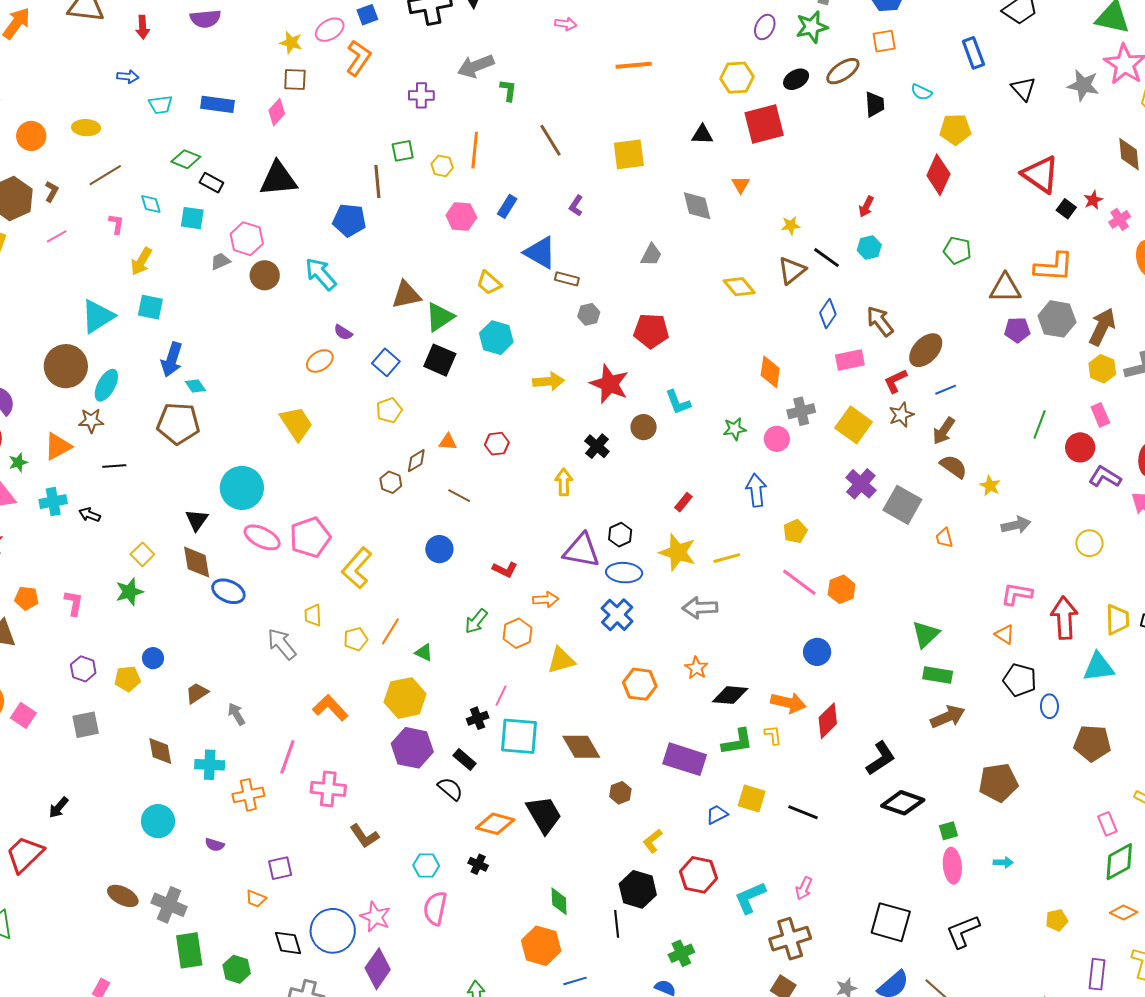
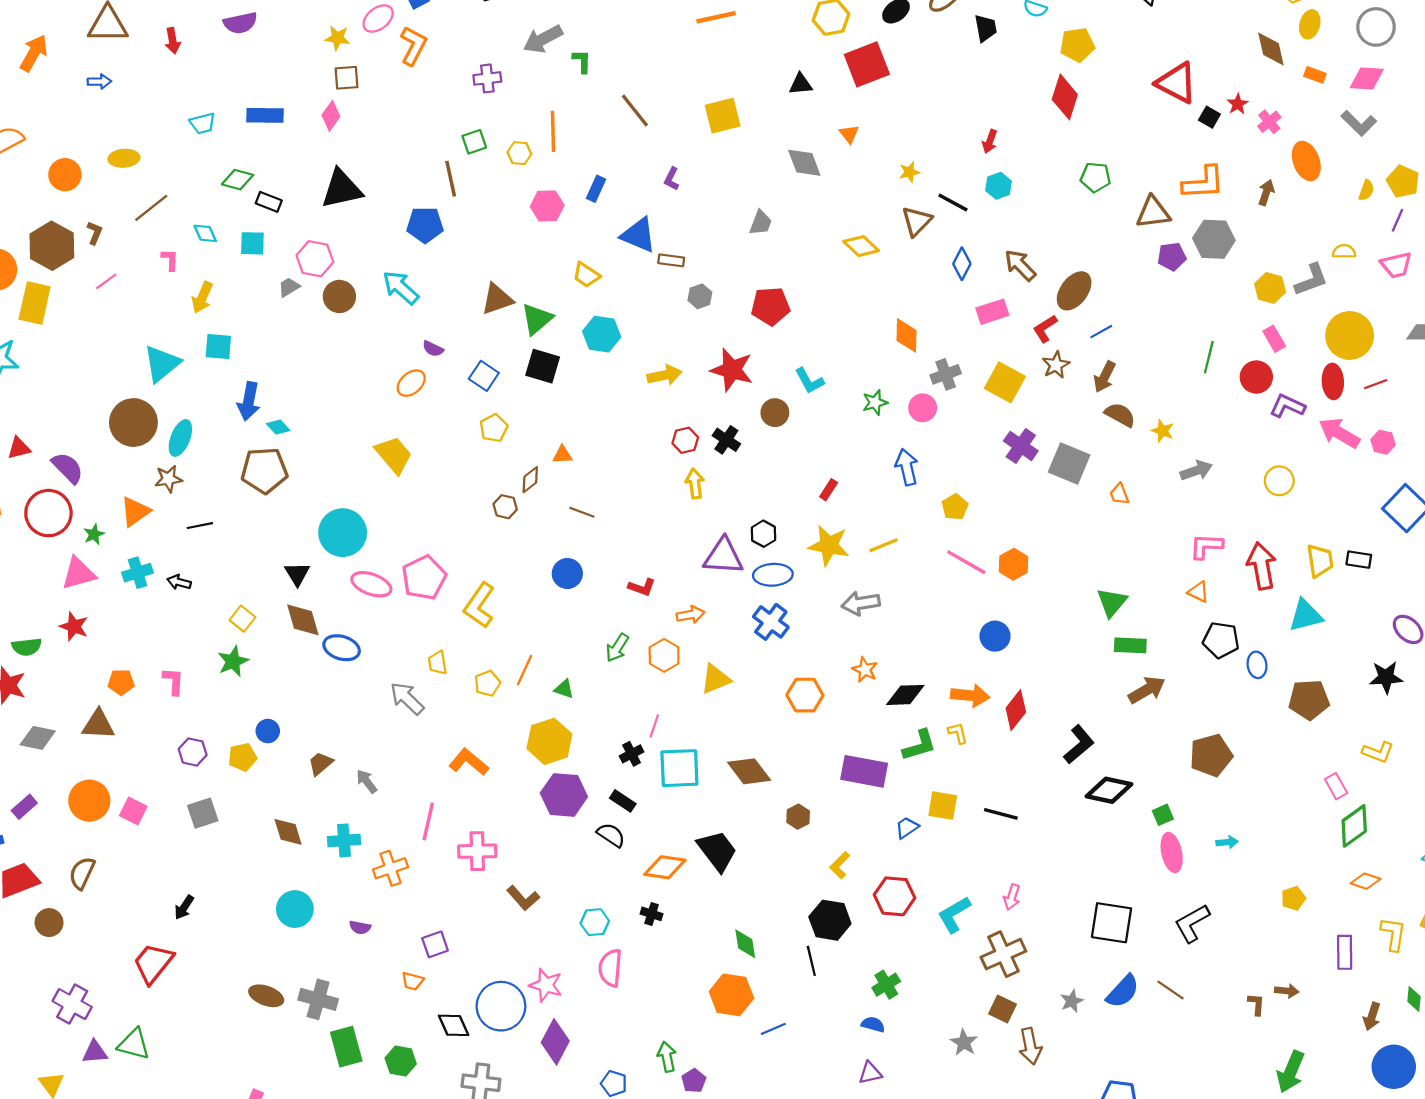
blue arrow: (128, 77) -> (99, 81), moved
brown arrow: (1102, 327) -> (1266, 193), moved, size x0.6
red hexagon: (497, 444) -> (685, 440), moved

